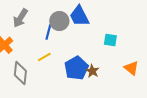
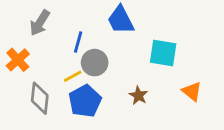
gray circle: (59, 21) -> (95, 63), moved
cyan square: (110, 40) -> (163, 53), size x1.5
blue pentagon: (76, 68) -> (85, 101), moved

